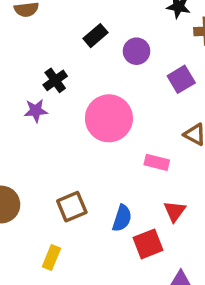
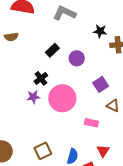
purple square: (181, 79) -> (101, 84), moved
black cross: (55, 80) -> (41, 78), moved
purple star: (36, 111) -> (33, 97), moved

